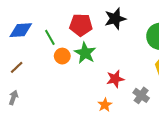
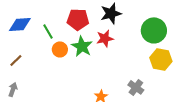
red star: (115, 79) -> (105, 38), moved

